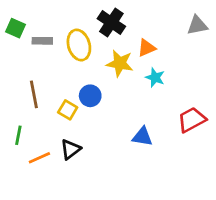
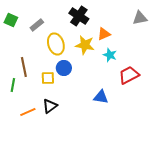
gray rectangle: (42, 41) -> (37, 25), moved, turned -40
yellow ellipse: (79, 45) -> (56, 44), moved
yellow square: (68, 110) -> (48, 78), turned -32
red trapezoid: (192, 120) -> (129, 75), moved
green line: (18, 135) -> (13, 85), moved

